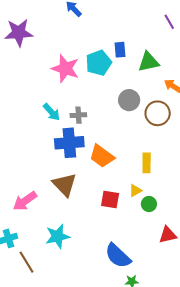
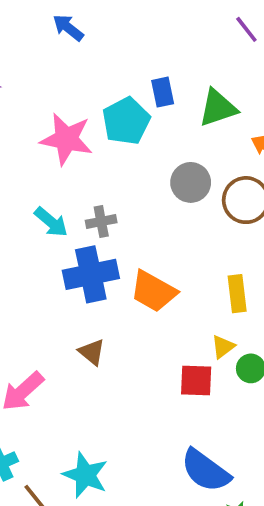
brown triangle: (65, 185) -> (92, 352), size x0.6
red square: (110, 199) -> (196, 380), moved
cyan star: (58, 236) -> (85, 475), moved, turned -30

